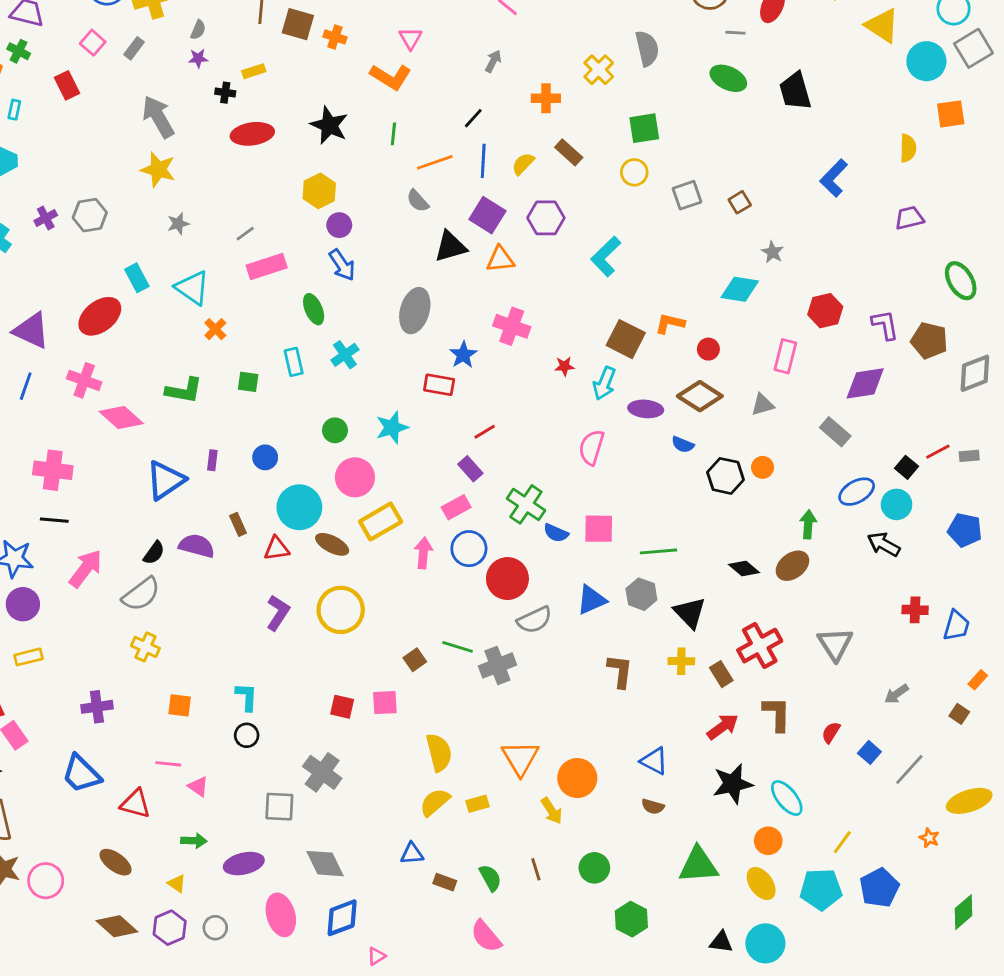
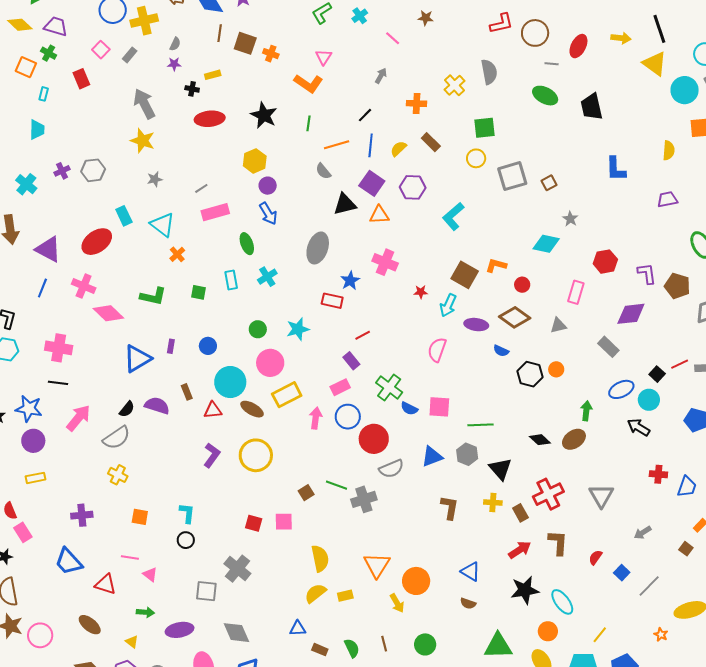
blue L-shape: (834, 178) -> (616, 169), turned -48
gray square: (687, 195) -> (512, 176), size x1.4

